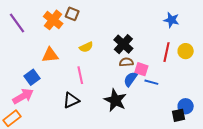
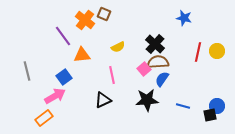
blue star: (171, 20) -> (184, 18), moved
purple line: (17, 23) -> (63, 36), moved
brown semicircle: (126, 62) -> (158, 62), size x1.5
pink square: (141, 69) -> (144, 69), moved, turned 32
blue line: (151, 82) -> (183, 106), moved
black star: (115, 100) -> (147, 100), turned -30

